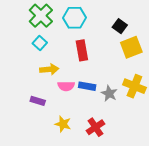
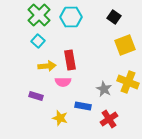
black square: (120, 26) -> (114, 17), moved
red rectangle: (82, 50) -> (70, 60), moved
blue rectangle: (87, 86) -> (83, 106), moved
red cross: (96, 127) -> (109, 119), moved

